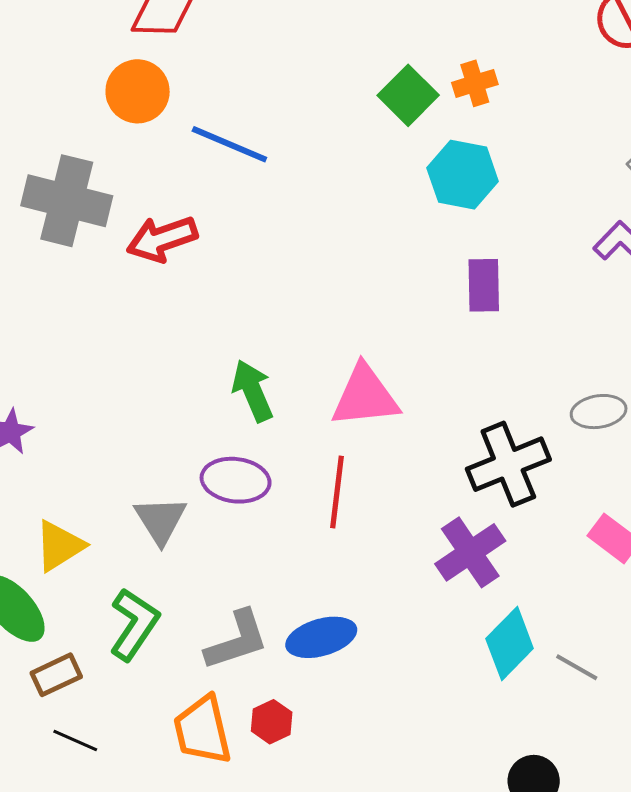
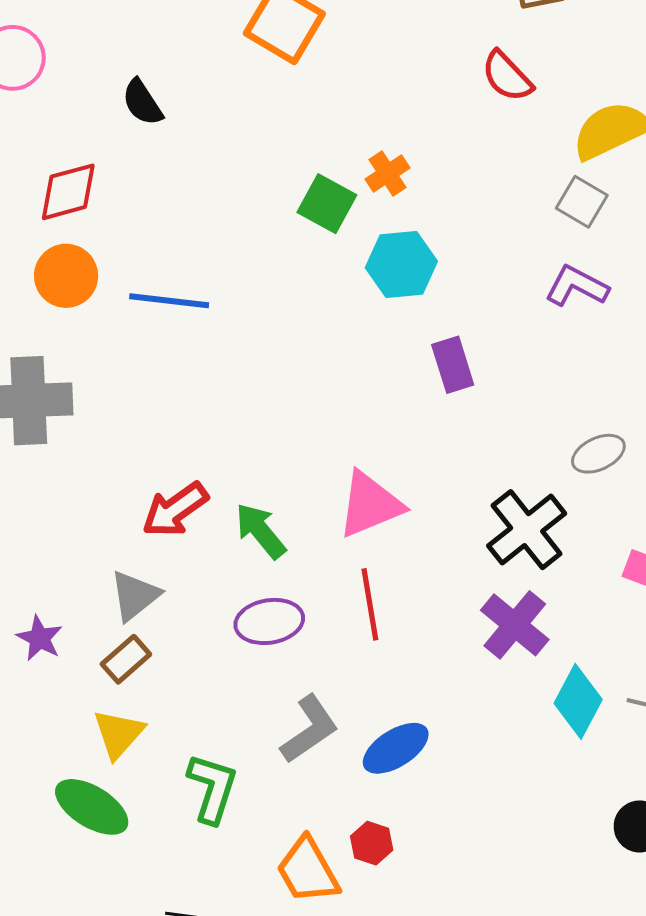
red arrow: (162, 239) -> (175, 510), moved
gray triangle: (160, 520) -> (135, 596), moved, turned 40
gray L-shape: (237, 640) -> (309, 729), moved
brown rectangle: (56, 675) -> (126, 659), moved

